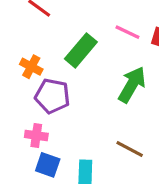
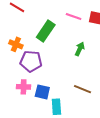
green arrow: (132, 85) -> (80, 49), size x0.6
blue square: (48, 165) -> (42, 92), moved

